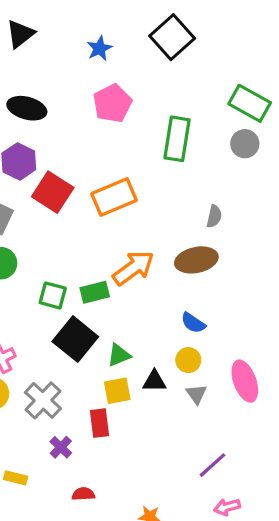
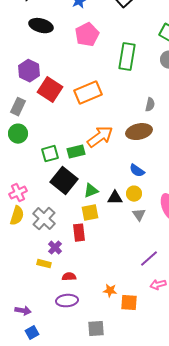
black ellipse: (27, 108) -> (41, 26), moved
green square: (53, 295) -> (50, 154), turned -30
black triangle: (154, 381) -> (115, 198), moved
yellow rectangle: (16, 478) -> (44, 264), moved

